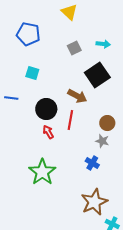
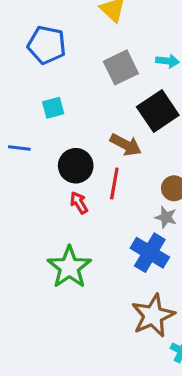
gray square: (74, 48) -> (121, 67), size x1.5
cyan square: (32, 73) -> (53, 108), turned -32
blue cross: (92, 163) -> (150, 253), size x1.6

